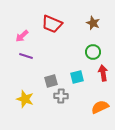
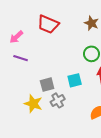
gray cross: (61, 96) -> (58, 100), turned -32
yellow star: (25, 99) -> (33, 104), moved

